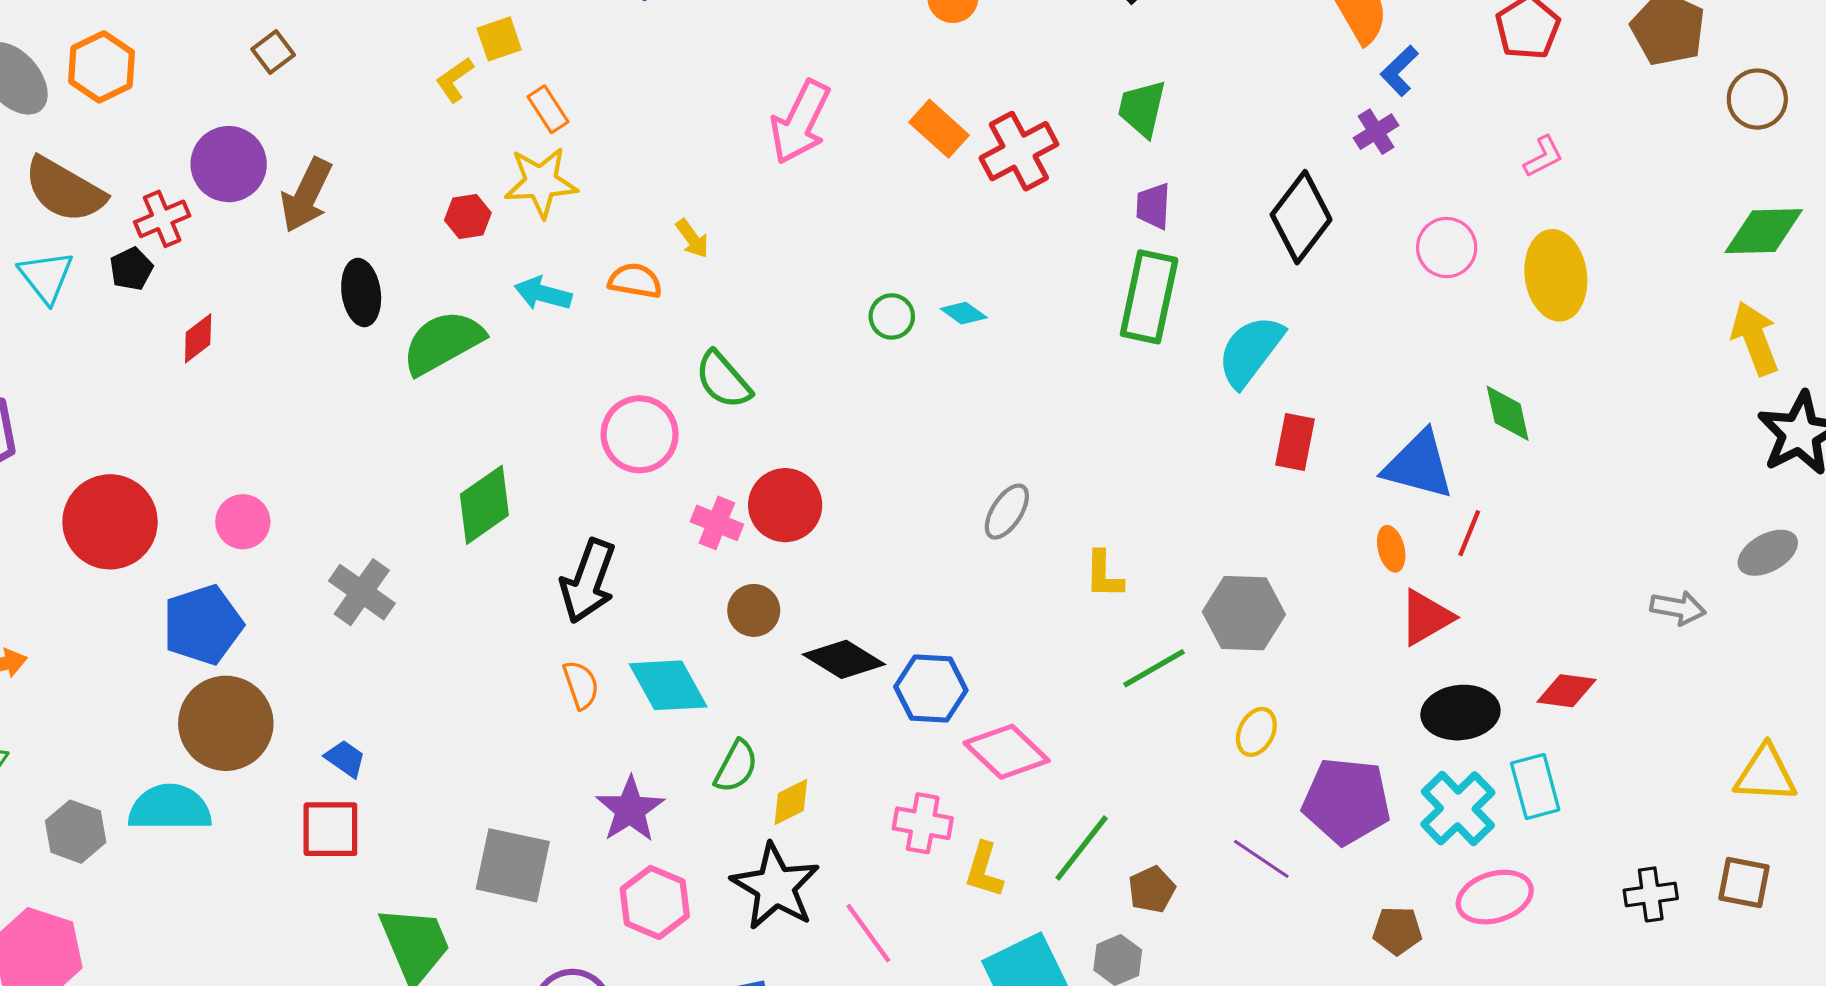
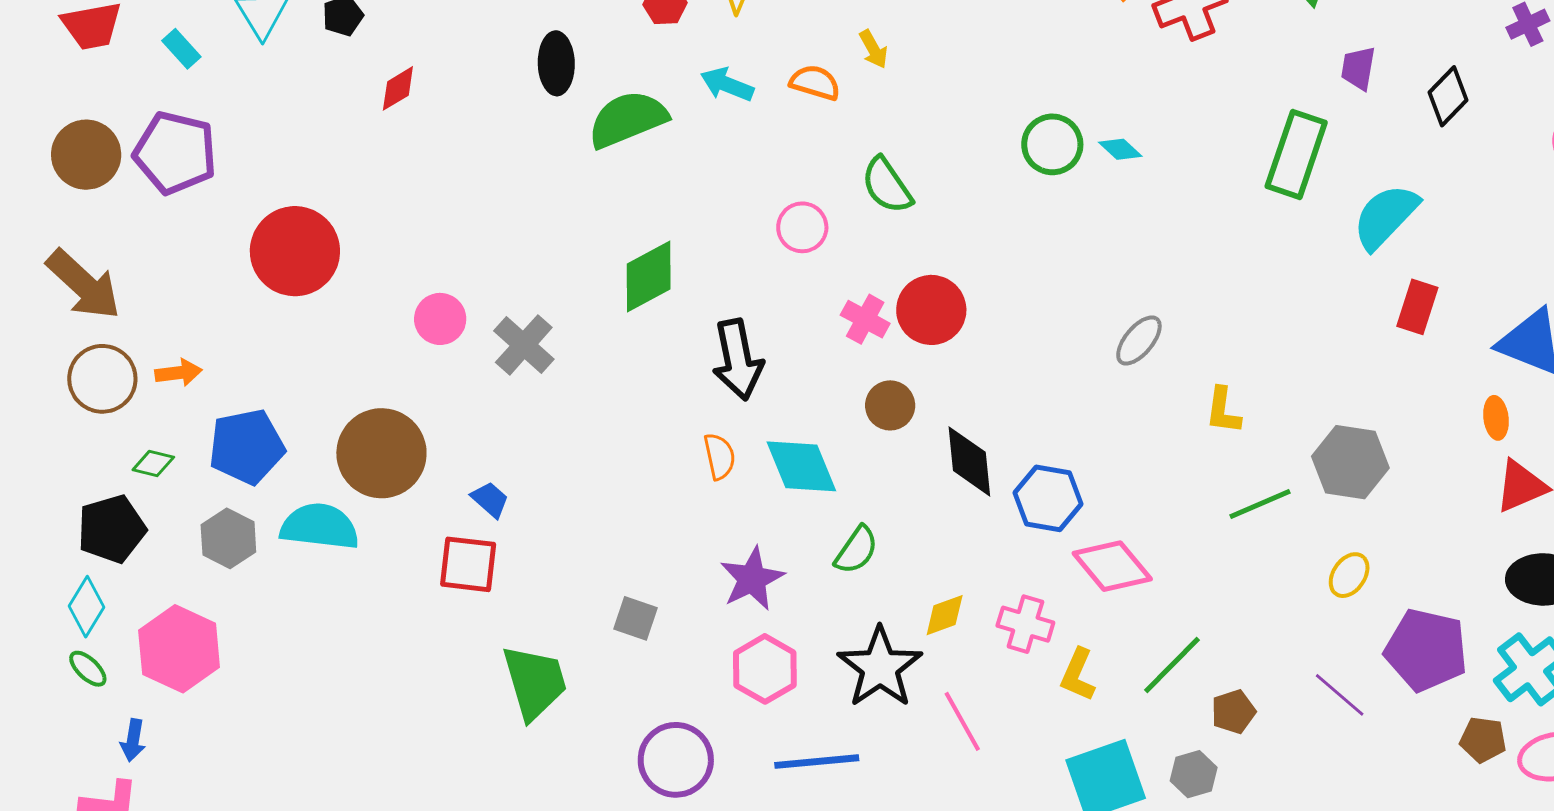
purple trapezoid: (1153, 206) -> (1358, 68), moved
black diamond: (1301, 217) -> (1448, 96), size x0.7
green circle: (892, 316) -> (1052, 144), size x1.4
pink circle: (640, 434) -> (802, 227), size x0.7
pink circle: (243, 522) -> (440, 319), moved
black arrow: (588, 581) -> (738, 360), turned -38
blue pentagon: (203, 625) -> (247, 447), moved
black diamond: (844, 659) -> (969, 461), turned 46
yellow diamond: (791, 802) -> (945, 615), moved
gray square: (513, 865) -> (635, 618), size x0.6
brown pentagon: (1397, 931) -> (1483, 740), moved

